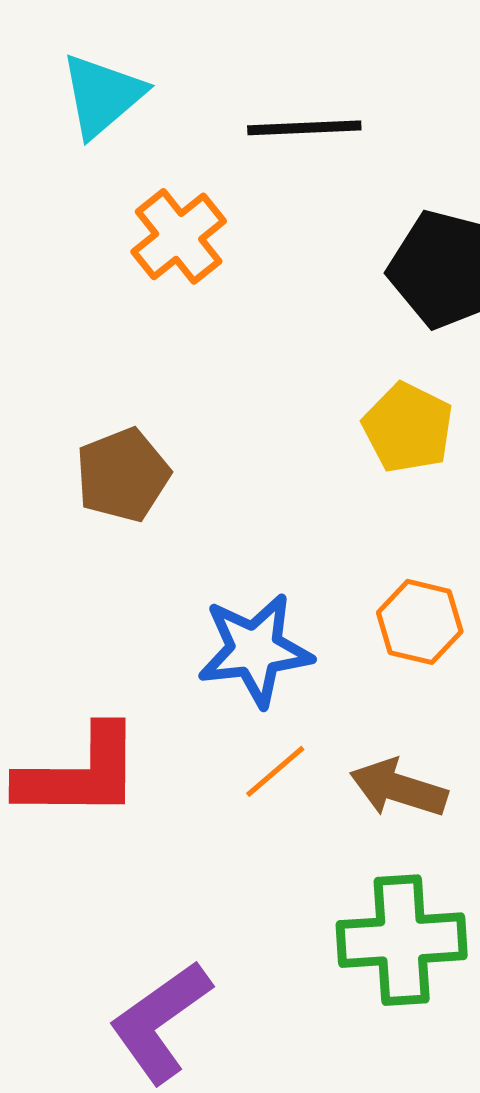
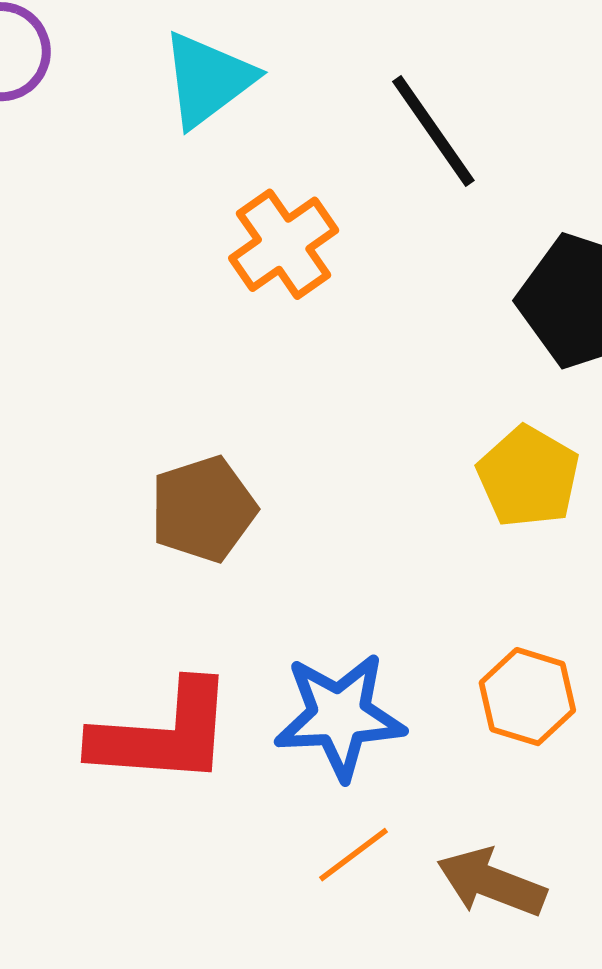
black line: (304, 128) -> (433, 131), turned 54
red L-shape: (80, 773) -> (163, 734), moved

